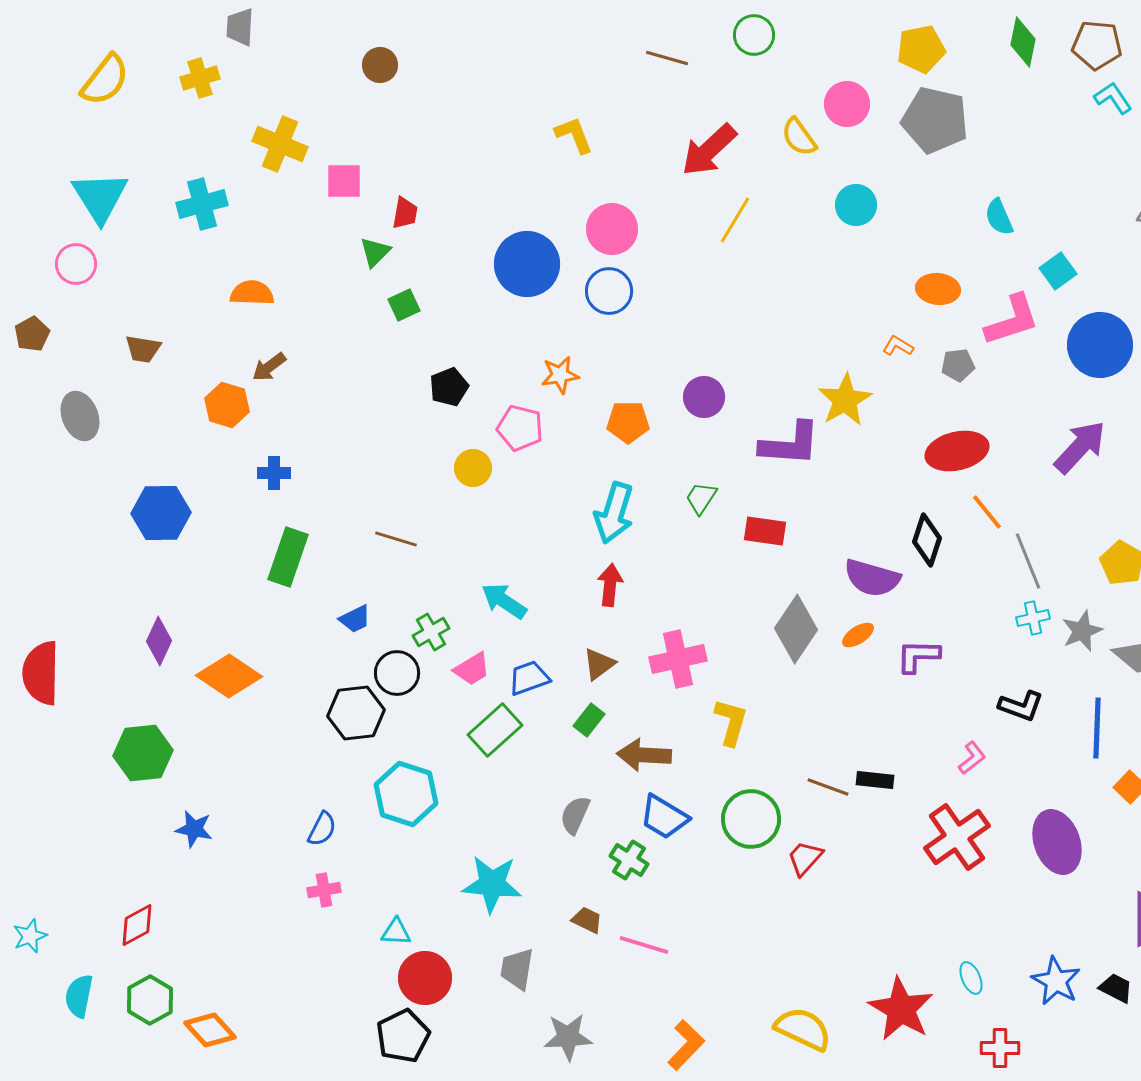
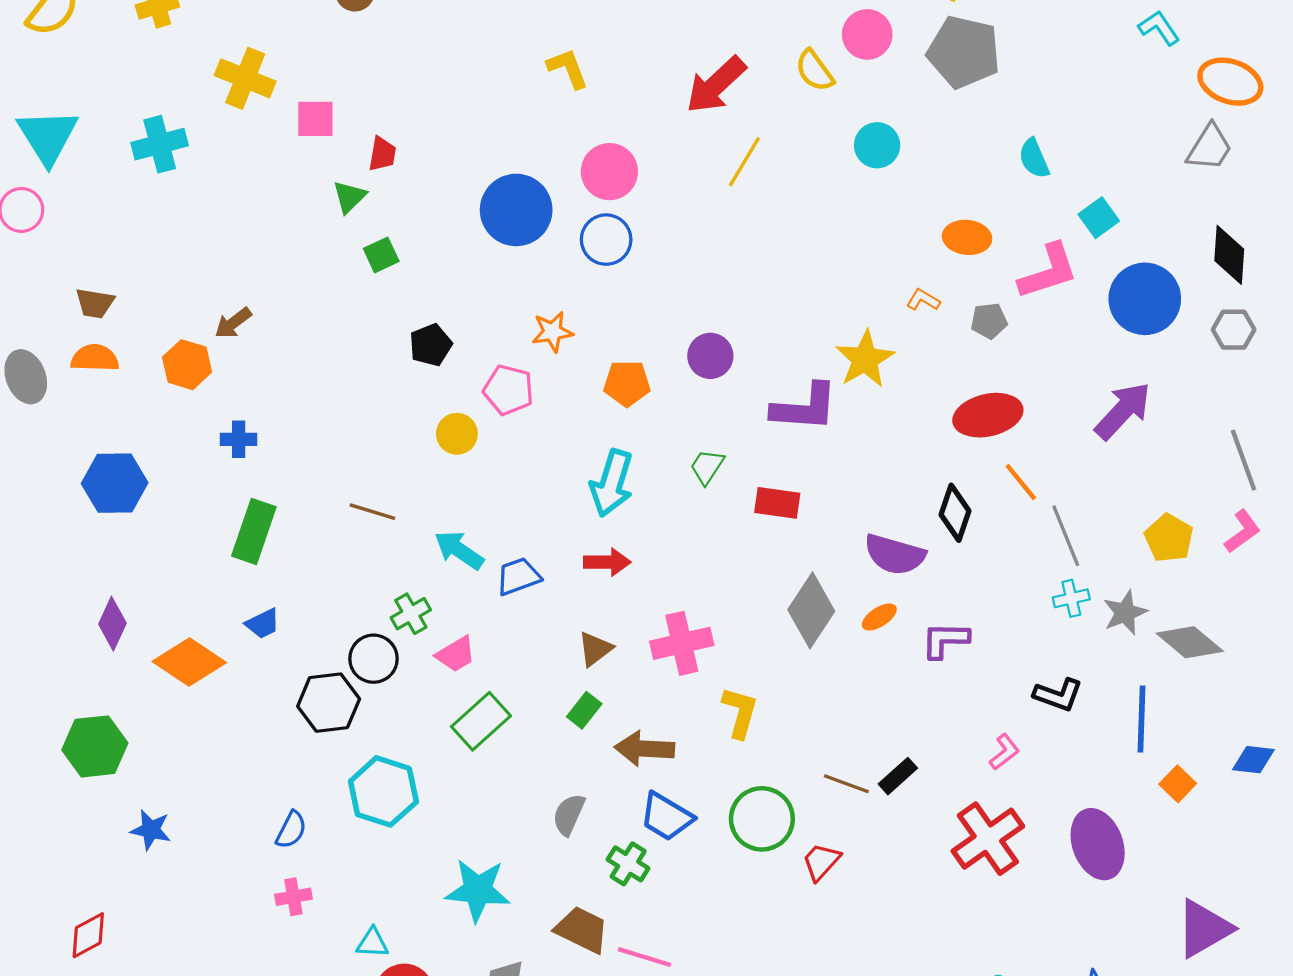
orange semicircle: (252, 293) -> (95, 358), moved
red arrow: (610, 585) -> (607, 562), turned 84
cyan arrow: (504, 601) -> (459, 550), moved
blue trapezoid: (355, 619) -> (263, 624), moved
blue trapezoid: (529, 678) -> (518, 576), moved
black rectangle: (875, 780) -> (898, 776), turned -48
brown trapezoid: (587, 920) -> (582, 930), size x1.6

